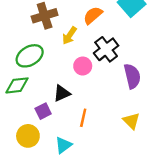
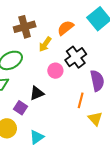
purple square: (43, 111) -> (20, 108), turned -32
orange line: (83, 118) -> (81, 100), moved

